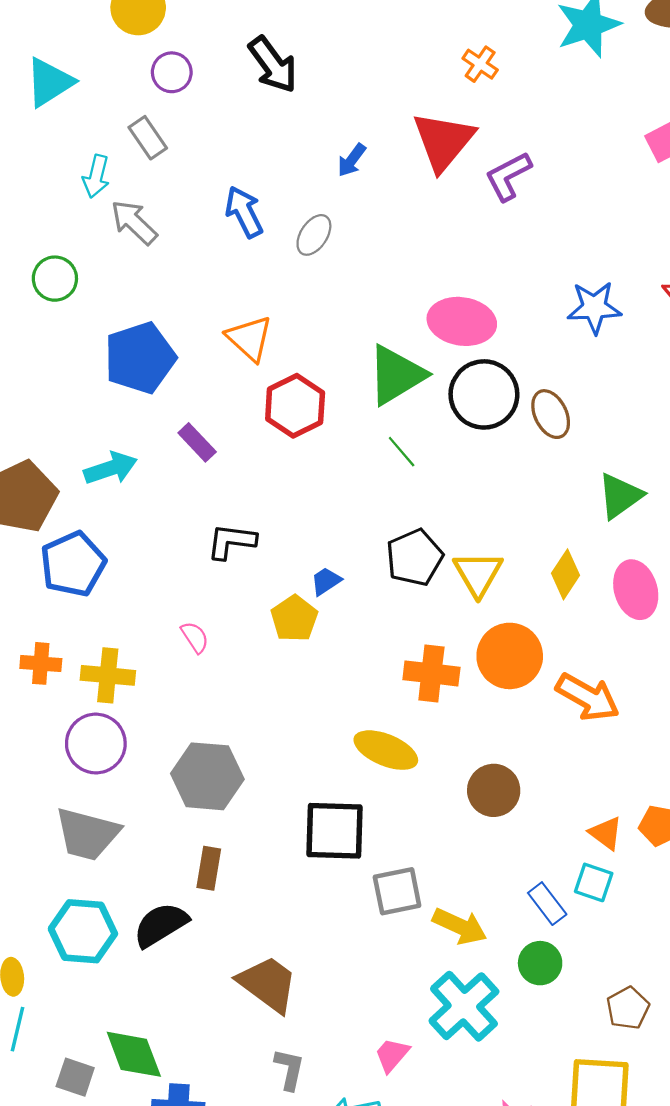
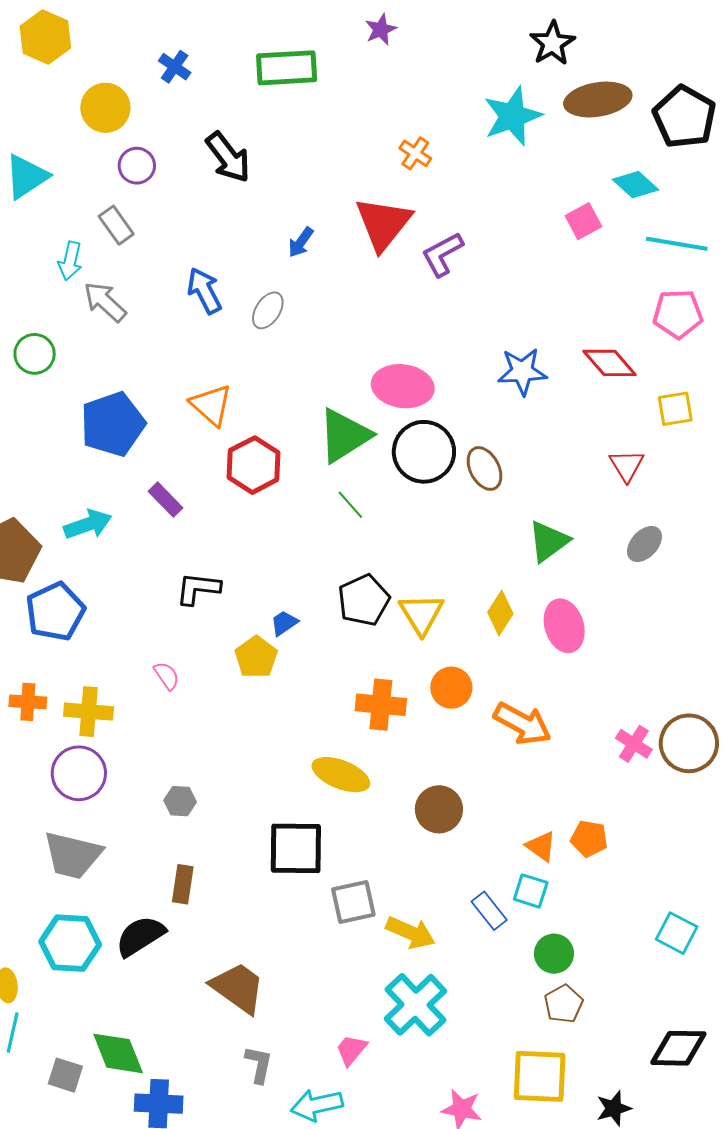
orange circle: (510, 656) -> (451, 688), size x0.7
gray hexagon: (207, 776) -> (180, 801), size x0.5
green circle: (540, 963) -> (554, 954), moved

